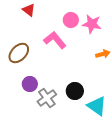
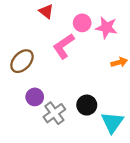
red triangle: (29, 10) -> (46, 11), moved
pink L-shape: (55, 40) -> (64, 46), turned -85
cyan triangle: (97, 106) -> (112, 122), turned 30

